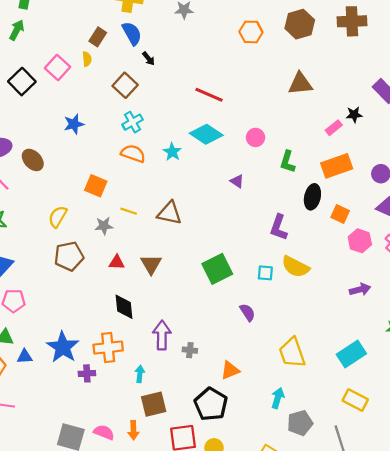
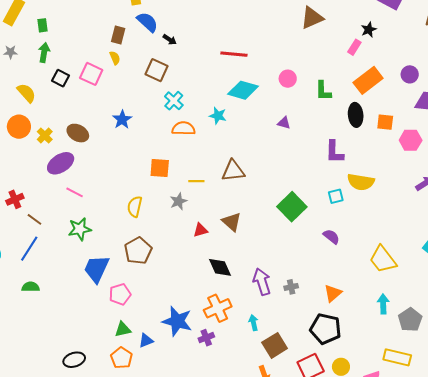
black square: (22, 82) -> (60, 78), moved, size x0.7
brown ellipse: (33, 160) -> (78, 133), moved
brown pentagon: (69, 256) -> (138, 251), moved

